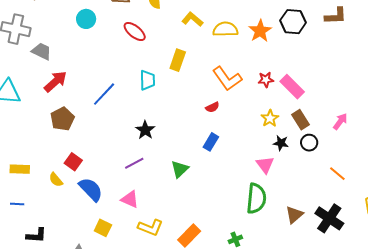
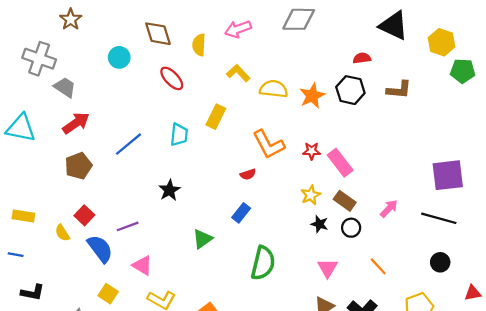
brown rectangle: (300, 120) -> (345, 201), turned -30
purple line: (134, 163) -> (128, 226), moved
pink triangle: (265, 165) -> (327, 268), moved
green semicircle: (256, 199) -> (263, 263), moved

